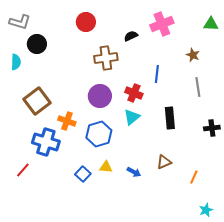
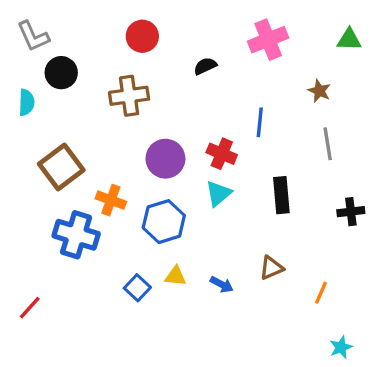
gray L-shape: (20, 22) -> (33, 36), turned 50
black semicircle: (131, 36) -> (205, 66), moved
brown cross: (106, 58) -> (129, 96), moved
red line: (23, 170) -> (30, 308), moved

